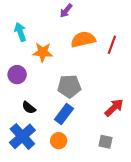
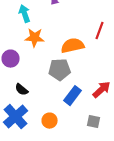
cyan arrow: (20, 32) -> (25, 14), moved
orange semicircle: (83, 39) -> (73, 46), moved
blue rectangle: (64, 114) -> (73, 96), moved

